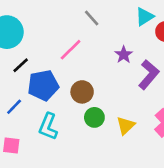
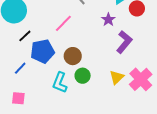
purple star: (124, 55) -> (108, 20), moved
cyan L-shape: (48, 126) -> (60, 83), moved
yellow triangle: (126, 126) -> (117, 77), moved

